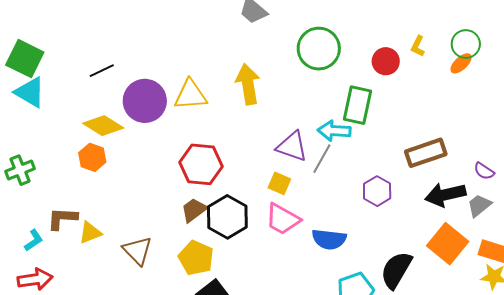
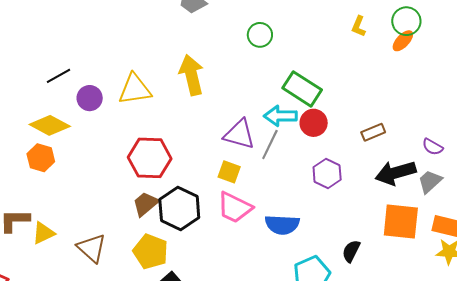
green circle: (319, 49) -> (260, 35), size x0.6
red circle: (386, 61) -> (314, 123), moved
black line: (102, 71) -> (59, 76), moved
purple circle: (145, 101) -> (90, 98), size x0.6
green rectangle: (357, 105) -> (302, 89), turned -66
brown rectangle: (426, 153) -> (373, 132), size x0.6
orange square: (448, 244) -> (401, 222), turned -30
black semicircle: (396, 270) -> (351, 251), size x0.6

